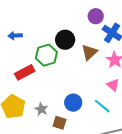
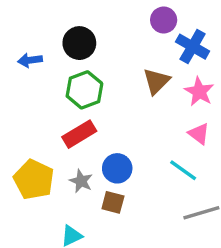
black circle: (65, 40) -> (79, 43), moved
red rectangle: (25, 72) -> (79, 134), moved
blue circle: (73, 103) -> (117, 168), moved

